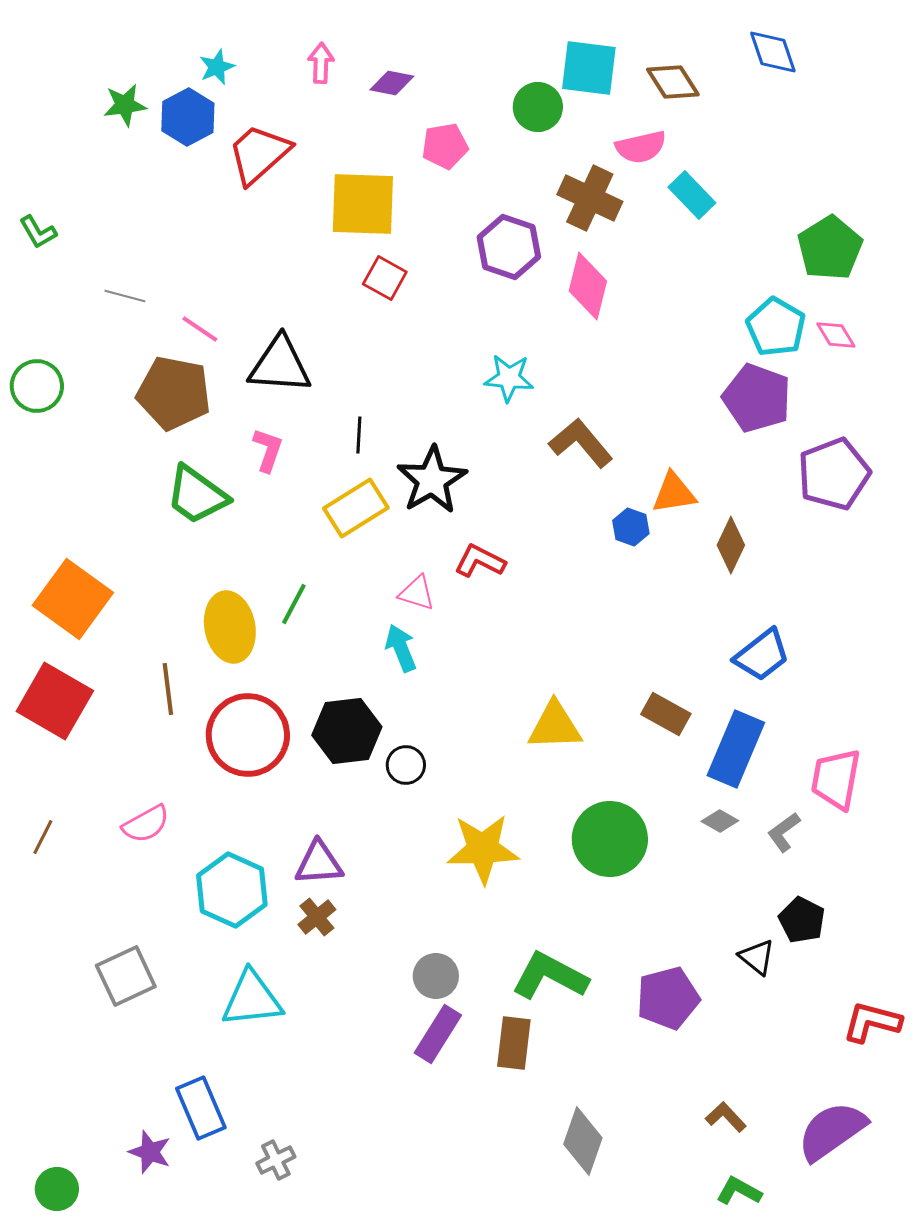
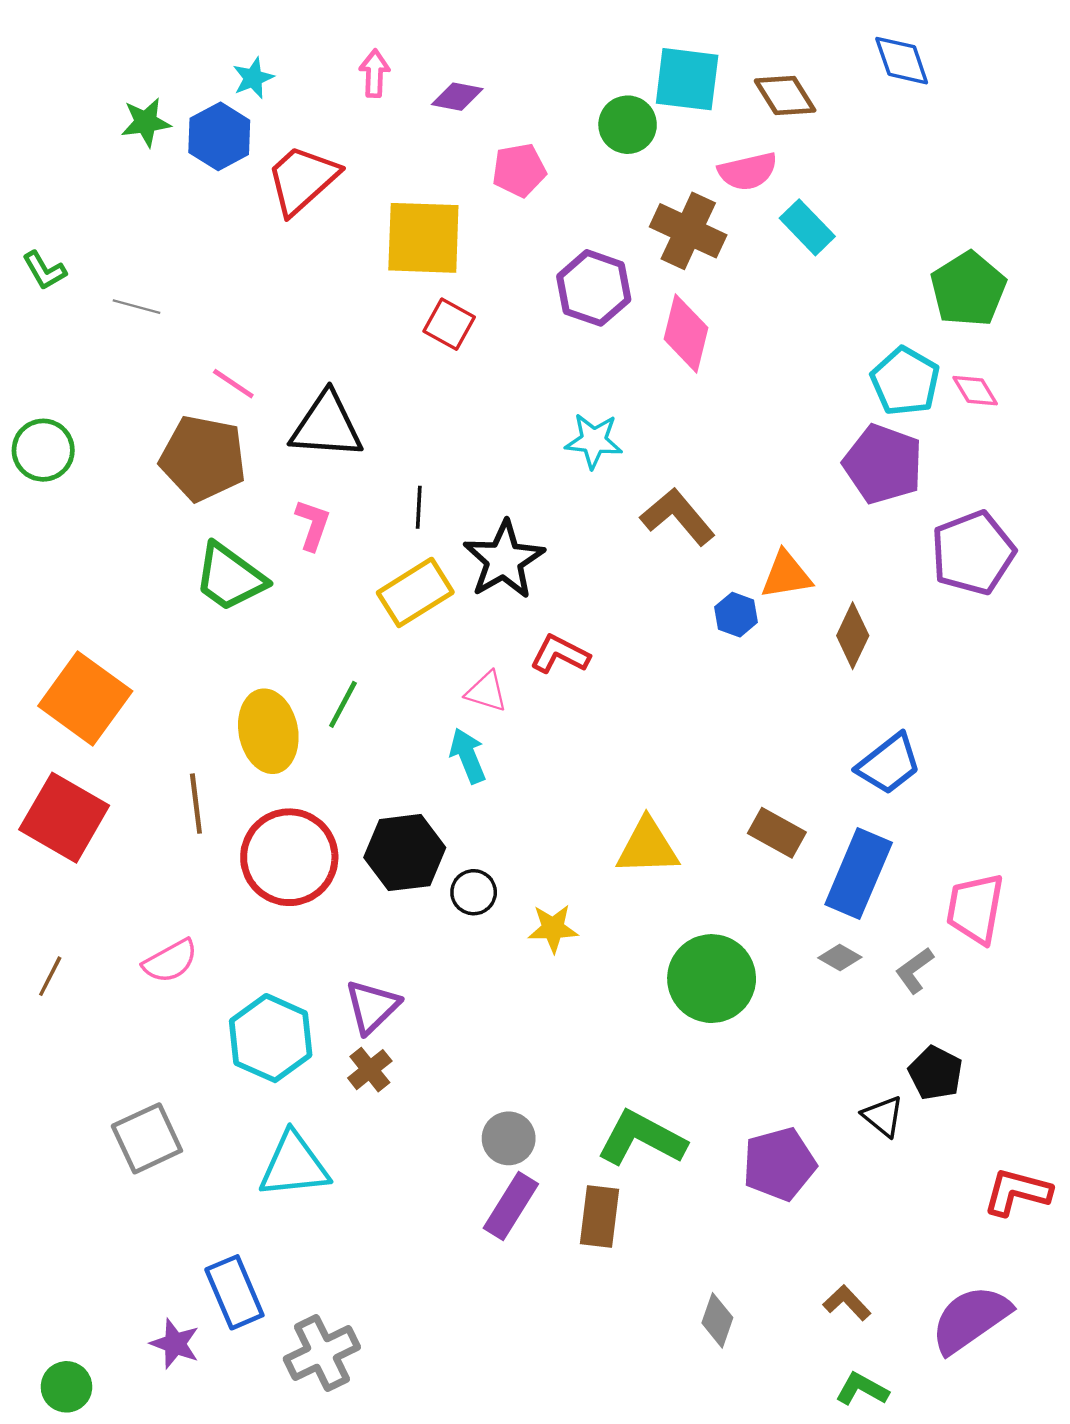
gray line: (125, 296) -> (136, 307), moved
yellow star: (483, 849) -> (553, 928), moved, size x0.6
purple triangle: (319, 863) -> (372, 1007), turned -40
gray diamond: (583, 1141) -> (717, 1320), moved, size x0.7
gray cross: (276, 1160) -> (322, 1353), size x1.6

